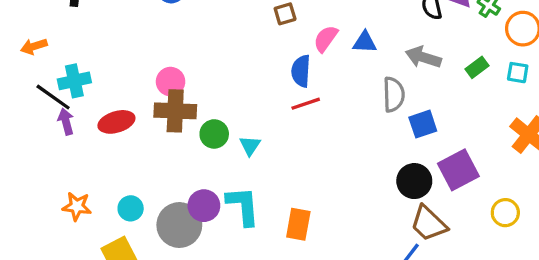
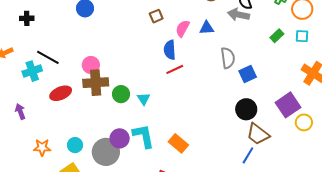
gray arrow: (423, 57) -> (238, 15), moved
black line: (53, 97) -> (48, 57), moved
purple arrow: (66, 122) -> (20, 112), moved
purple square: (458, 170) -> (288, 105), moved
orange rectangle: (298, 224) -> (178, 143), turned -54

